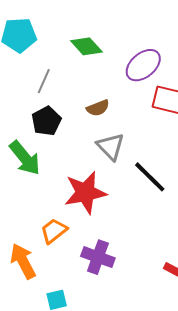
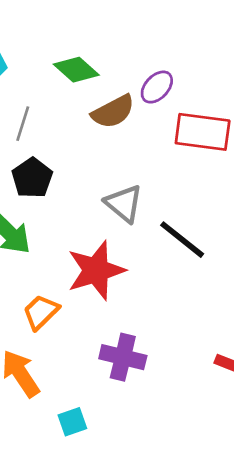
purple ellipse: (143, 65) -> (157, 87), size x0.7
brown semicircle: (98, 108) -> (113, 112), moved, size x1.4
orange trapezoid: (54, 231) -> (41, 312), moved

